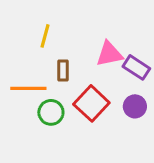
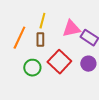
yellow line: (45, 36) -> (42, 21), moved
orange line: (28, 88) -> (19, 38), moved, turned -65

